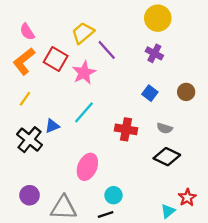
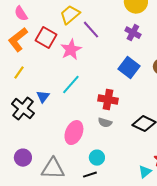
blue square: (150, 93) -> (129, 68), size x1.5
blue triangle: (52, 126) -> (43, 97), turned -32
gray semicircle: (165, 128) -> (105, 123), moved

